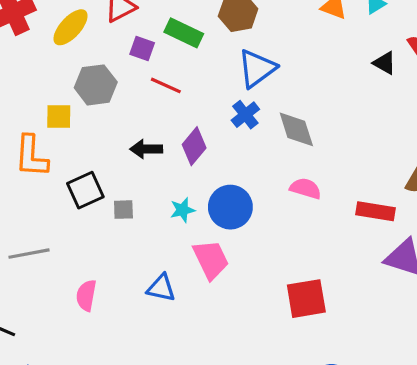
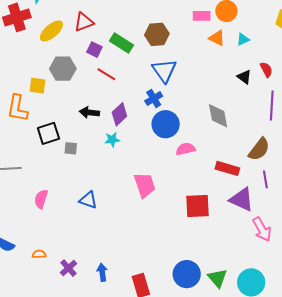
blue triangle: (257, 68) -> (164, 71), turned -36
gray diamond: (296, 129) -> (218, 116), moved
pink semicircle: (305, 188) -> (186, 149), turned -36
blue circle: (230, 207) -> (166, 124), moved
cyan star: (182, 210) -> (112, 140), moved
pink trapezoid: (211, 260) -> (145, 185), moved
red square: (306, 299) -> (197, 206), moved

